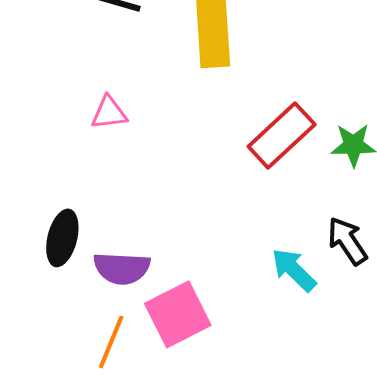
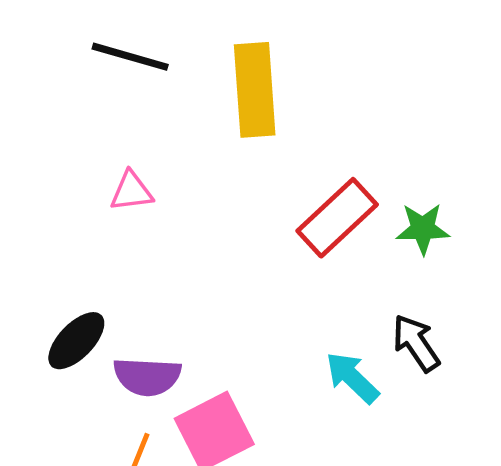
black ellipse: (62, 238) -> (76, 341), turned 30

